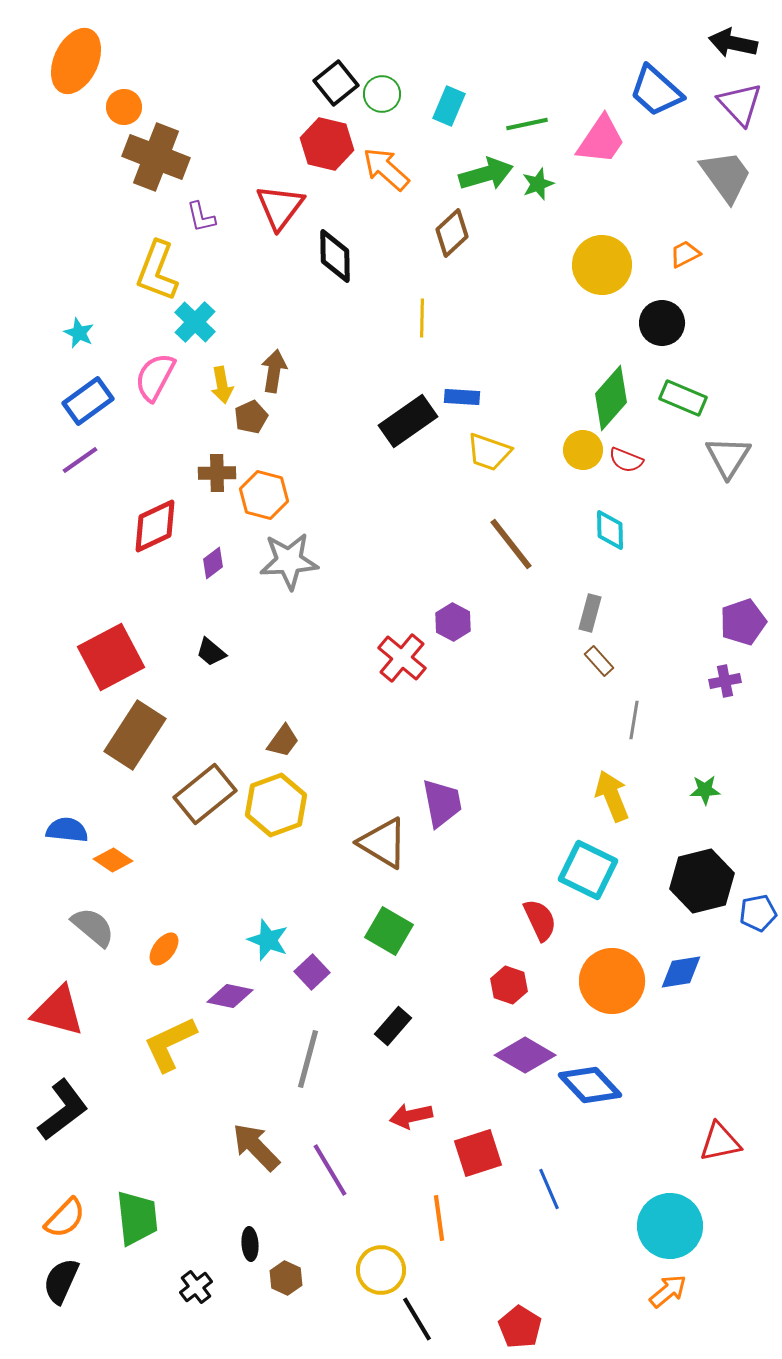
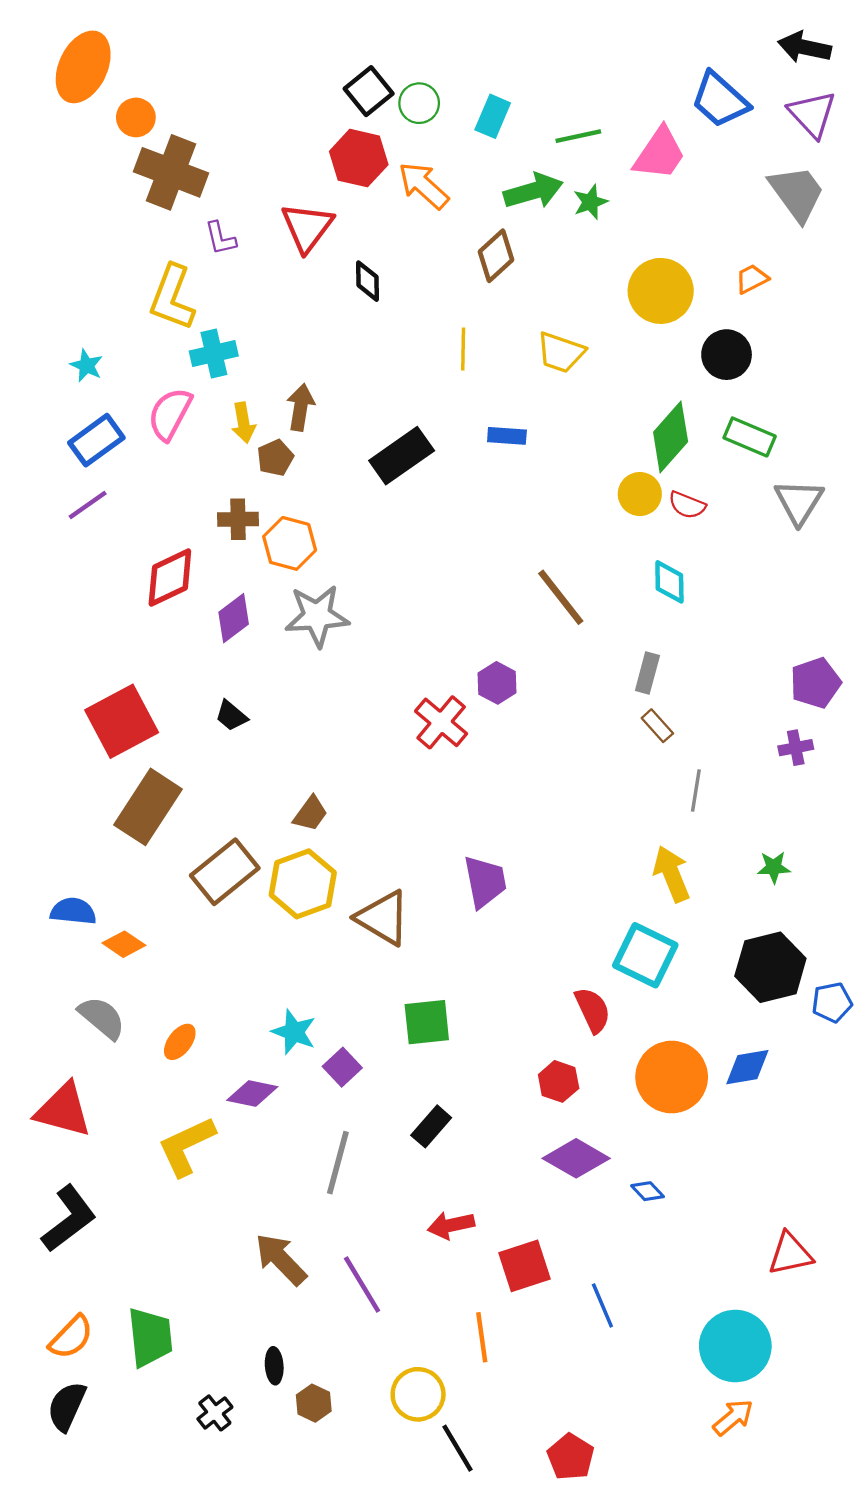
black diamond: (335, 256) -> (368, 281), size x0.7
cyan cross: (195, 322) -> (214, 354), turned 33
black rectangle: (408, 421) -> (402, 456), moved
yellow trapezoid: (489, 452) -> (561, 352), moved
purple diamond: (213, 563) -> (234, 618), size x1.4
brown triangle: (383, 843) -> (383, 918), moved
green square: (389, 931) -> (427, 1022), turned -36
blue diamond: (590, 1085) -> (647, 1191), size x0.5

